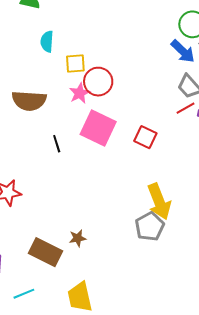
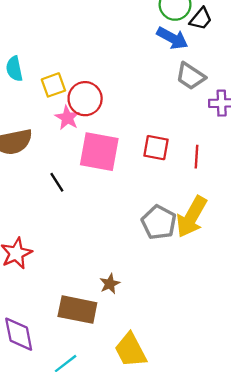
red line: (185, 108) -> (197, 157), moved, turned -42
yellow arrow: (159, 202) -> (191, 217), turned 66
gray pentagon: (150, 227) -> (159, 222), moved

